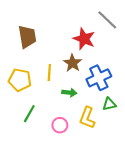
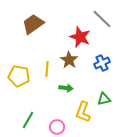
brown trapezoid: (27, 37) -> (33, 24), moved, turned -115
blue cross: (99, 78) -> (102, 63), moved, size x0.7
green line: (29, 114) -> (28, 120), moved
pink circle: (60, 125) -> (57, 127), moved

